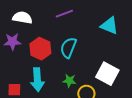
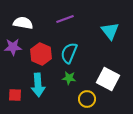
cyan triangle: (109, 26) -> (110, 31), turned 30
green star: (69, 81) -> (69, 78), moved

